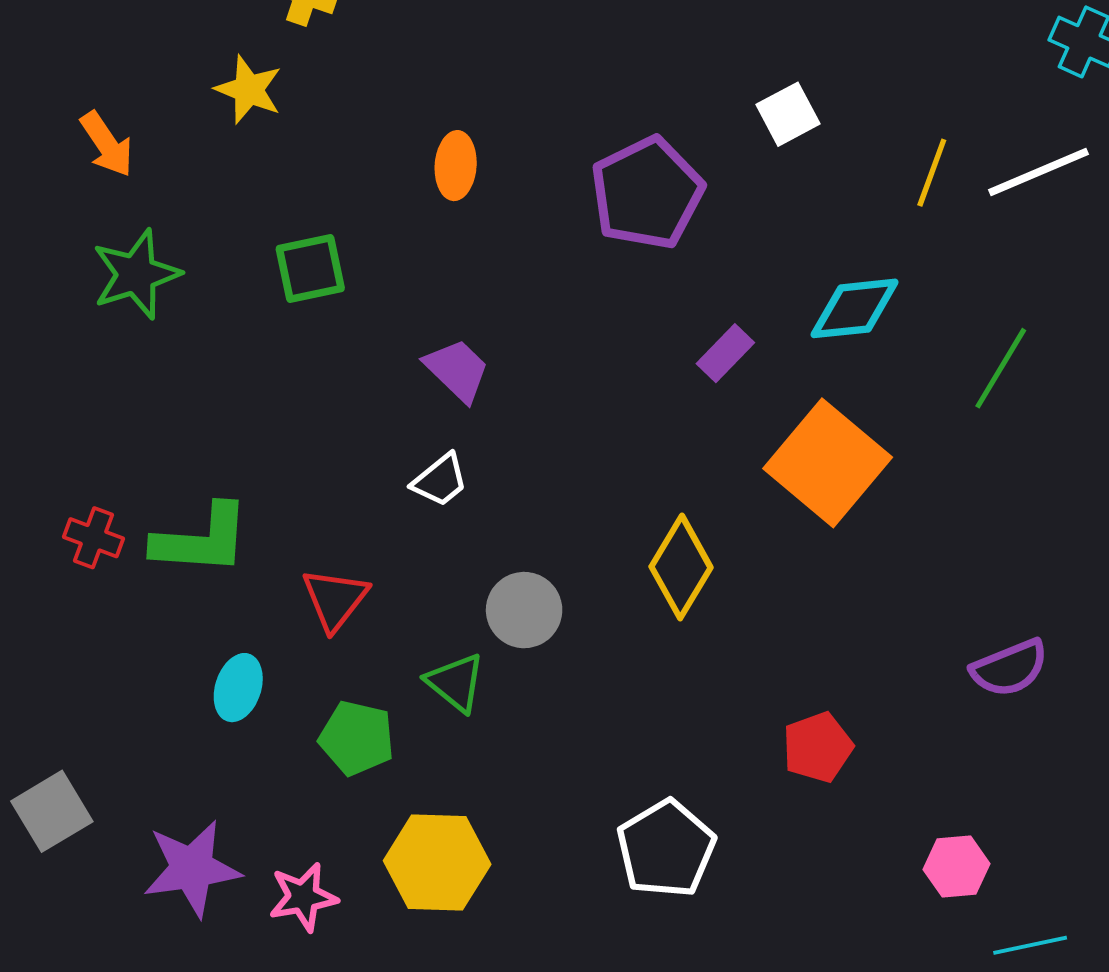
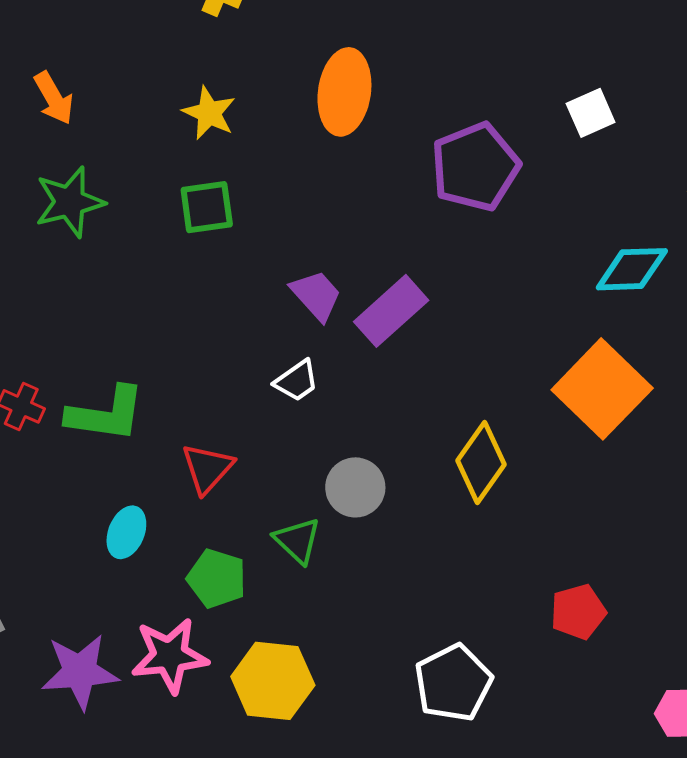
yellow star: (249, 90) -> (209, 113), moved
orange ellipse: (456, 166) -> (344, 92), moved, size x1.6
purple rectangle: (725, 353) -> (391, 311), moved, size x1.6
pink star: (303, 897) -> (170, 656), moved, size x1.4

